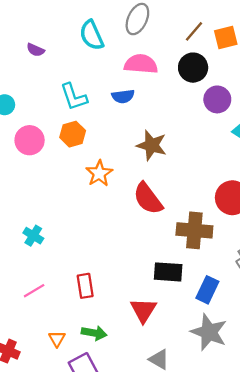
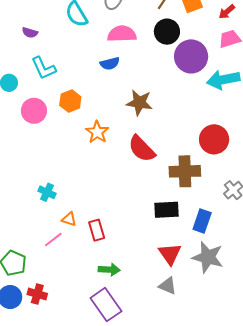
cyan L-shape: (74, 97) -> (44, 68), moved
purple circle: (217, 99) -> (191, 56), size x1.4
red triangle: (143, 310) -> (170, 254), moved
orange triangle: (57, 339) -> (69, 219), moved, turned -35

